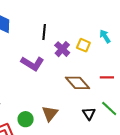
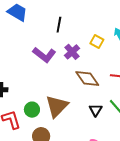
purple cross: (62, 49) -> (72, 52), moved
brown triangle: (50, 113) -> (57, 106), size x1.4

